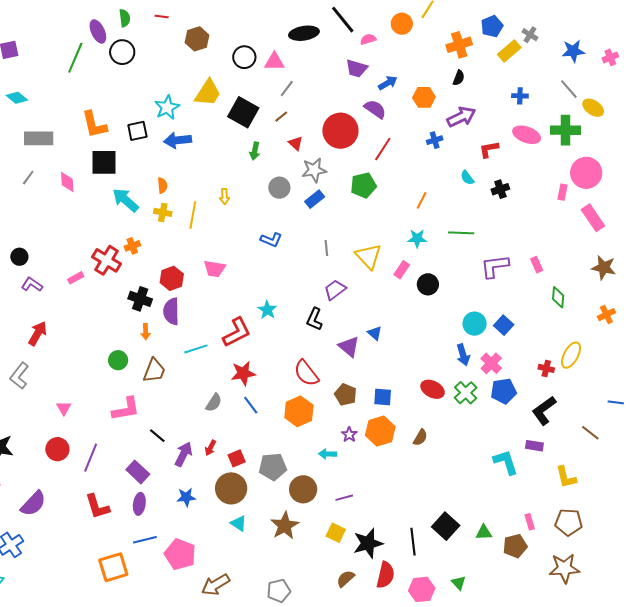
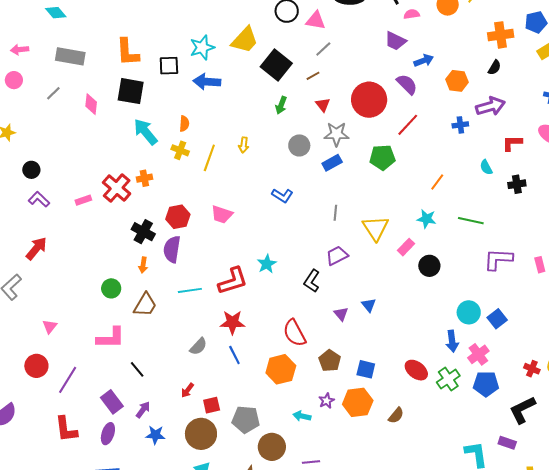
purple triangle: (349, 347) -> (341, 314), size x0.7
purple arrow: (184, 454) -> (143, 410), moved, size x0.7

